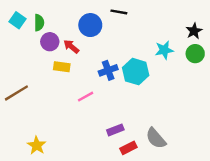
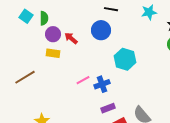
blue circle: (90, 25) -> (101, 30), moved
cyan star: (164, 50) -> (149, 12), moved
yellow rectangle: (62, 67) -> (53, 53), moved
blue cross: (108, 70) -> (102, 84), moved

